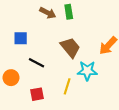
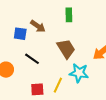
brown arrow: (48, 13) -> (38, 26), moved
red square: (37, 94) -> (37, 89), moved

